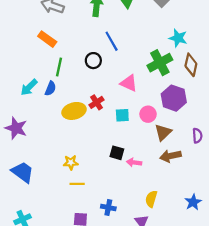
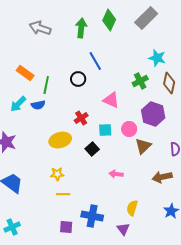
orange rectangle: (47, 39) -> (25, 73), moved
green cross: (160, 63) -> (140, 81), size x0.7
blue semicircle: (50, 88) -> (38, 105), turned 56
yellow ellipse: (74, 111) -> (60, 140), moved
black square: (117, 153) -> (92, 149), moved, turned 32
brown arrow: (171, 156) -> (162, 177), moved
blue cross: (108, 207) -> (92, 216), size x1.5

